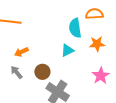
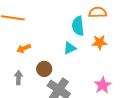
gray arrow: (16, 72) -> (18, 78), moved, turned 40
pink star: (101, 76) -> (103, 85), moved

